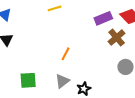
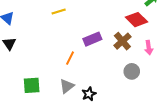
purple rectangle: (103, 18) -> (92, 39), moved

